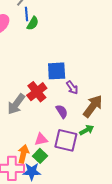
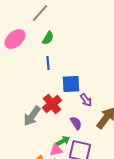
blue line: (27, 14) -> (48, 63), moved
green arrow: (87, 130) -> (63, 141), moved

